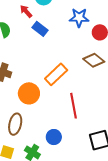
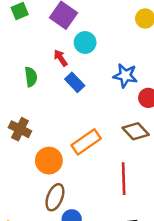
red line: (74, 106) -> (124, 179), moved
brown ellipse: (15, 124) -> (55, 197), moved

